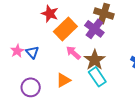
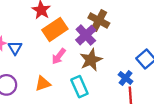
pink arrow: (73, 53) -> (59, 56), turned -105
brown star: (95, 60) -> (91, 60), moved

